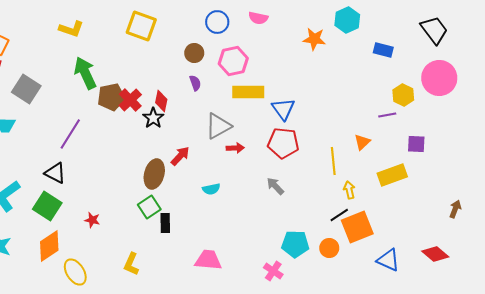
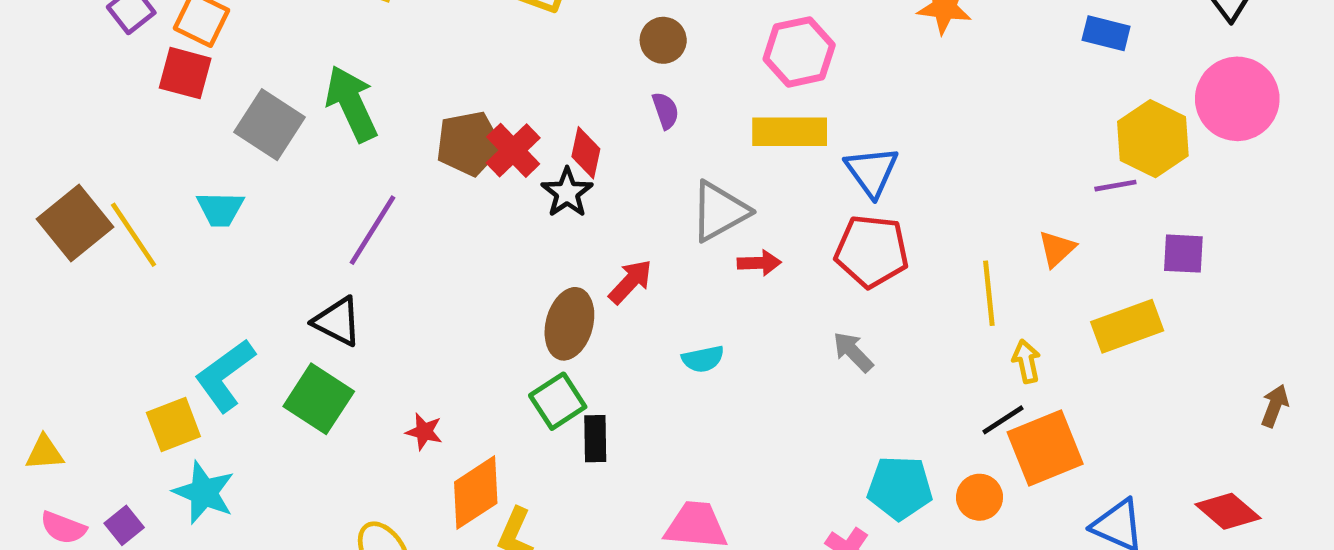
pink hexagon: (233, 61) -> (799, 52), moved
green arrow: (85, 73) -> (351, 104), moved
yellow hexagon: (403, 95) -> (1153, 139), size x1.4
orange diamond: (49, 246) -> (476, 493), moved

